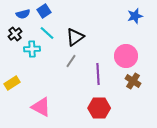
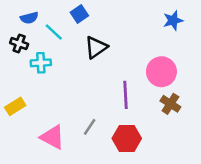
blue square: (44, 11) -> (79, 14), moved
cyan line: (47, 33) -> (54, 32), moved
black cross: (15, 34) -> (19, 44), turned -32
gray line: (71, 61) -> (90, 127), moved

